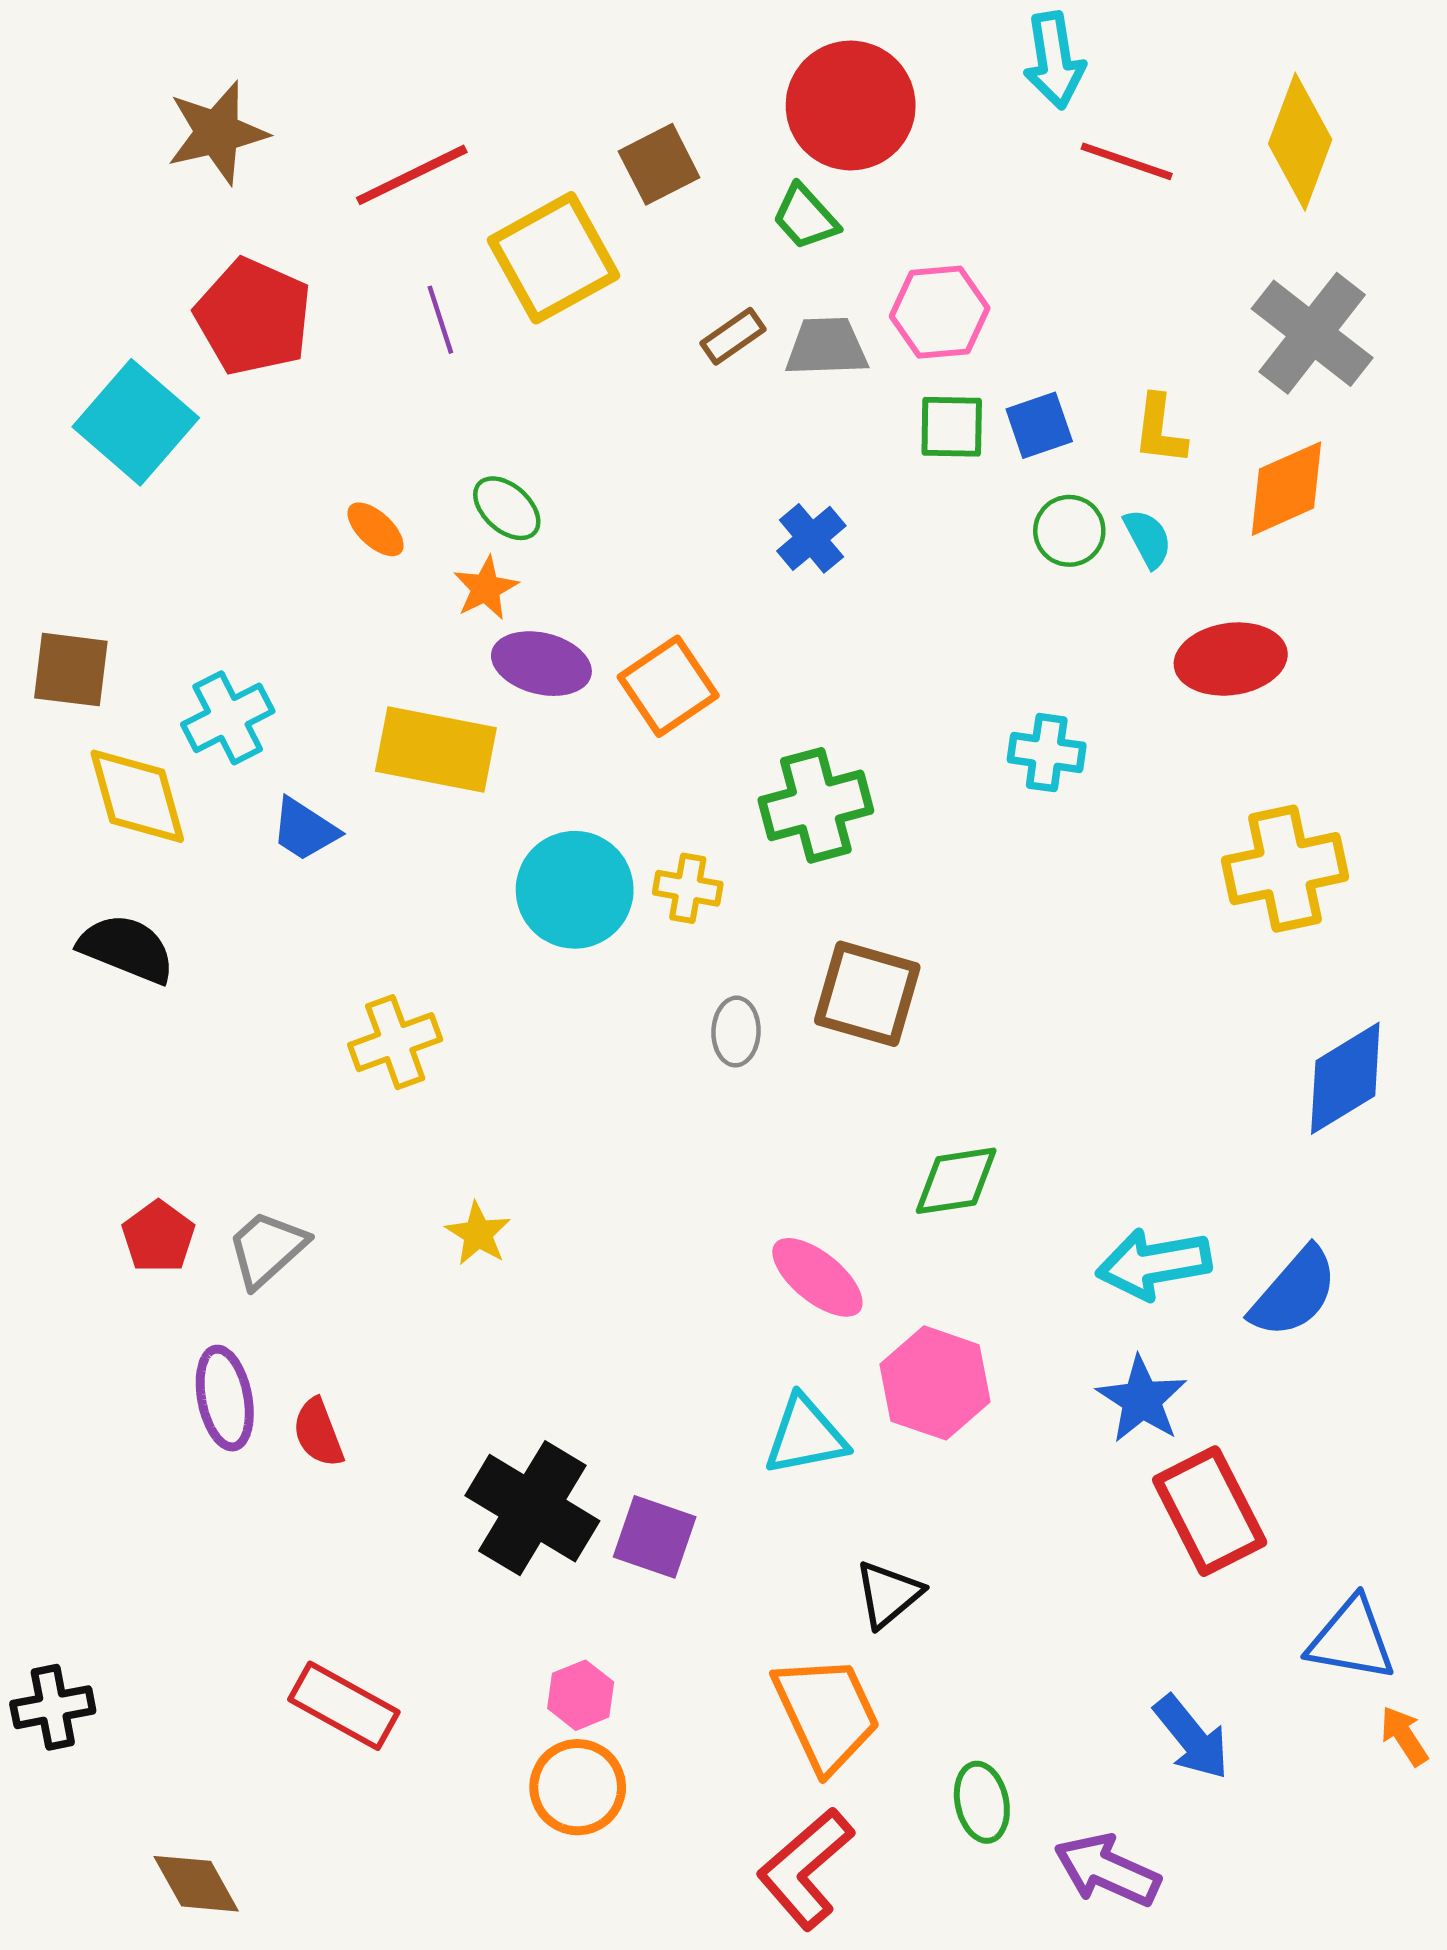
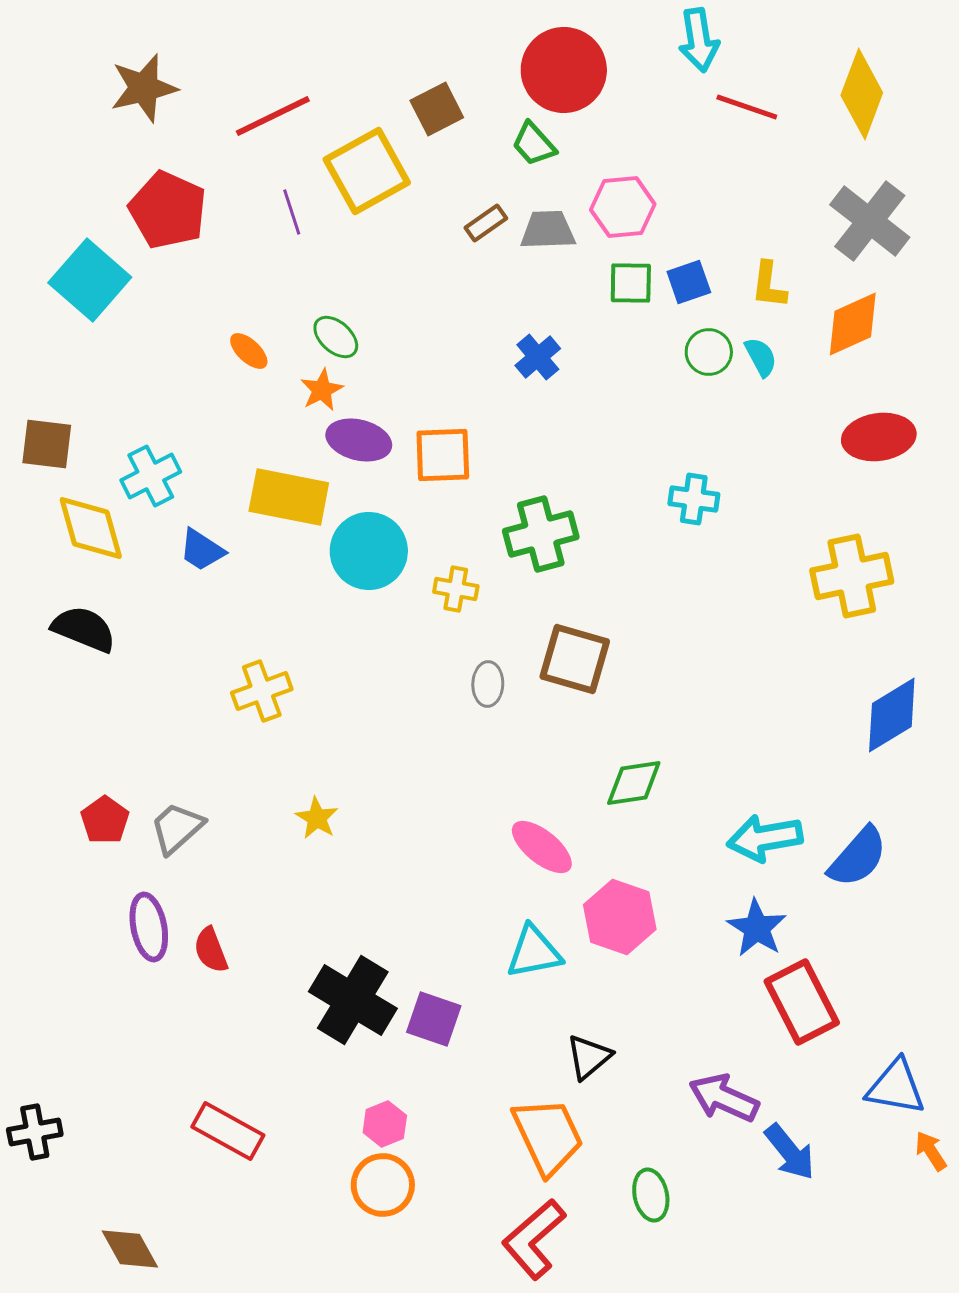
red ellipse: (1231, 659) -> (879, 437), moved
orange square: (668, 686) -> (443, 455), turned 32
cyan circle: (575, 890) -> (369, 551), moved
purple arrow: (1107, 1870) -> (724, 1098), moved

